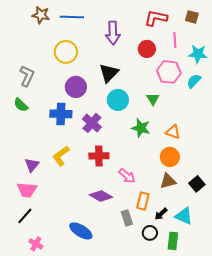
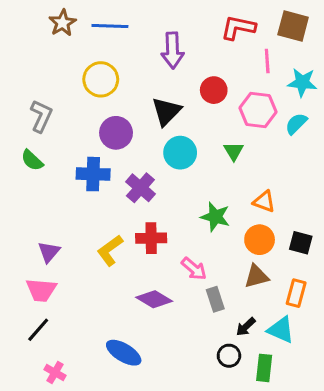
brown star: (41, 15) -> (63, 23), turned 30
brown square: (192, 17) -> (293, 26), size x1.5
red circle: (147, 49) -> (214, 90), moved
green star: (141, 128) -> (215, 217), moved
yellow L-shape: (61, 156) -> (110, 250), moved
black square: (197, 184) -> (301, 243), moved, turned -35
orange rectangle: (143, 201) -> (296, 293), moved
gray rectangle: (127, 218) -> (215, 299), moved

